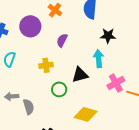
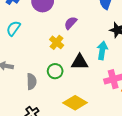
yellow cross: (46, 65) -> (57, 42), moved, turned 32
gray semicircle: (29, 107) -> (32, 81), moved

